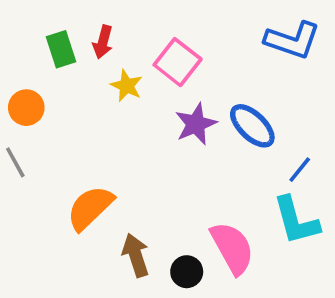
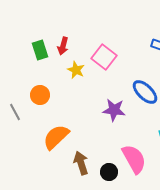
orange circle: (26, 108) -> (40, 95), moved
purple star: (196, 124) -> (114, 110), moved, turned 30

